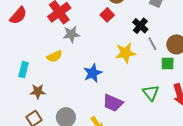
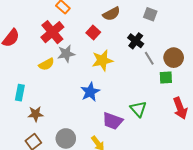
red square: (107, 15) -> (93, 32), moved
yellow star: (125, 53) -> (102, 60), moved
yellow semicircle: (55, 56) -> (46, 64), moved
green triangle: (151, 93) -> (138, 109), moved

